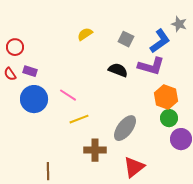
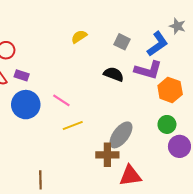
orange hexagon: (166, 97) -> (170, 90), moved
brown cross: (95, 150) -> (107, 155), moved
red triangle: (134, 167) -> (130, 176), turned 30

